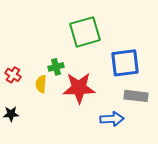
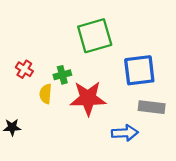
red cross: (13, 75) -> (24, 69), moved

